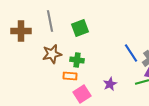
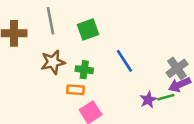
blue line: (131, 53) -> (124, 61), moved
purple star: (110, 84) -> (148, 100), moved

